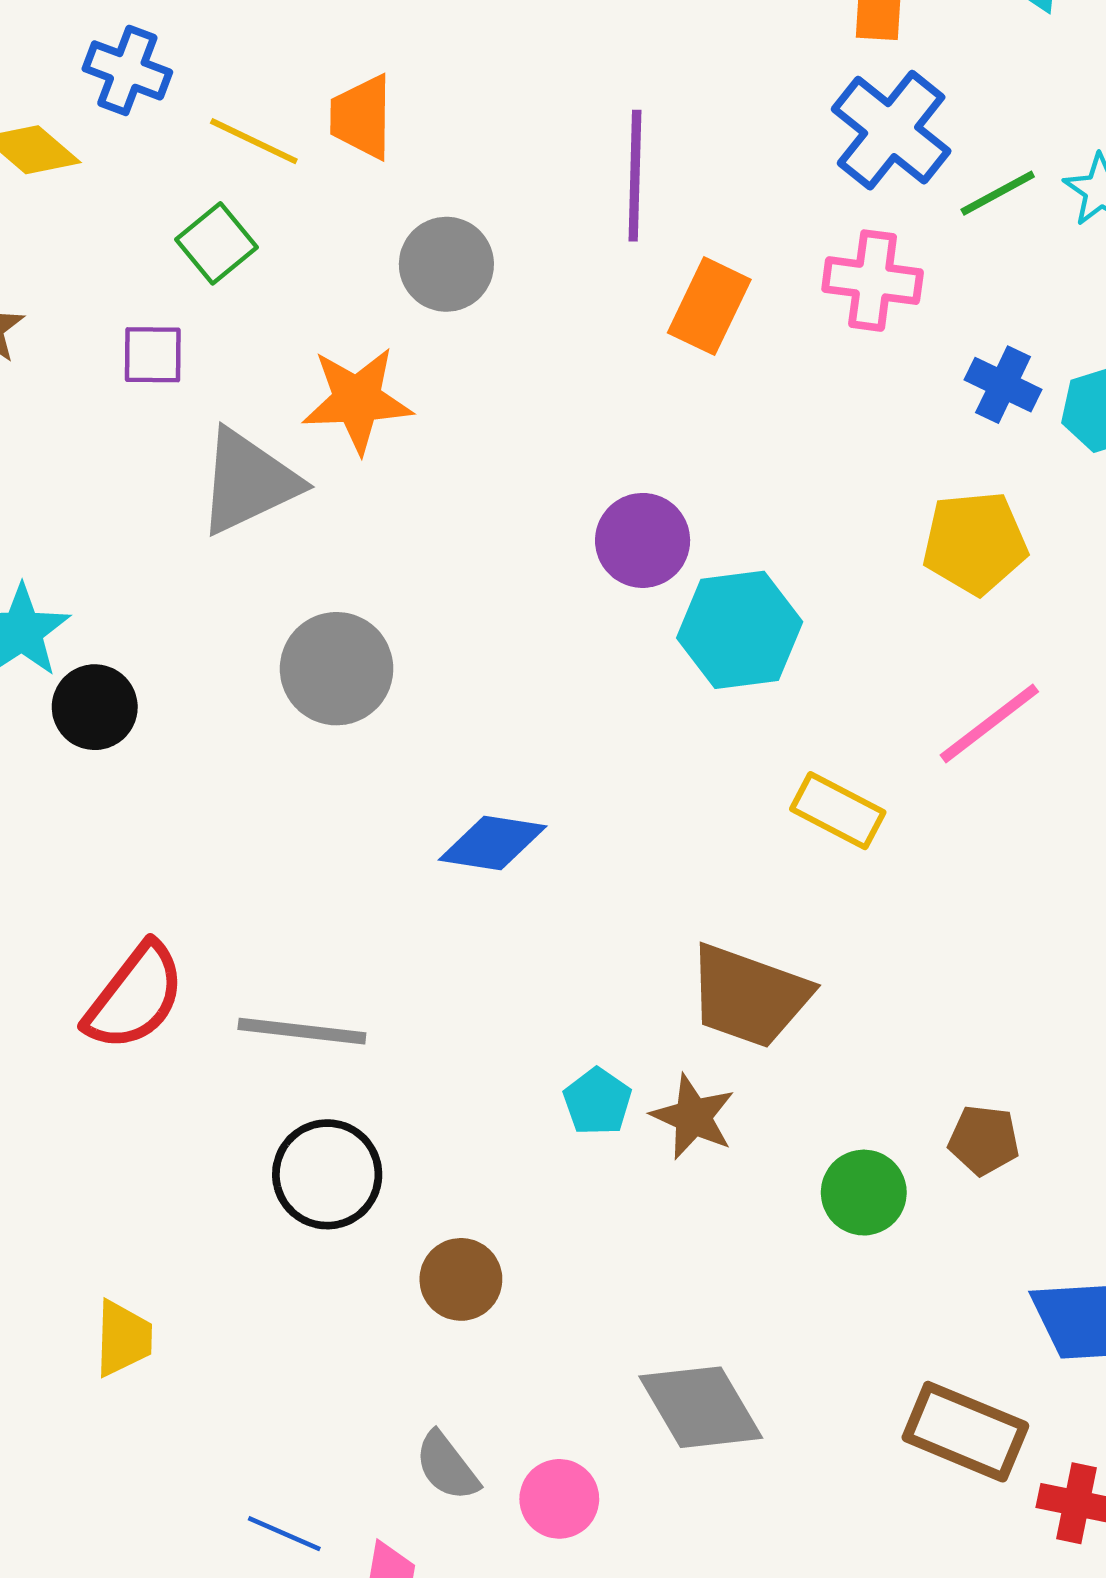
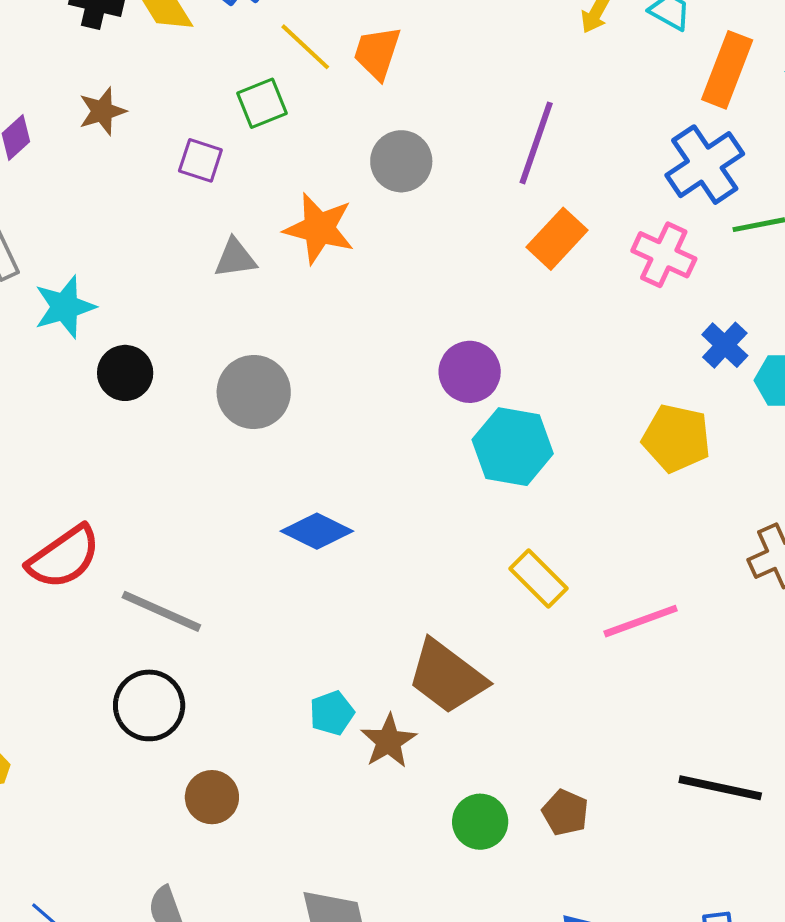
gray triangle: (248, 482) -> (235, 258), size x0.6
black circle: (95, 707) -> (125, 373), moved
pink line: (989, 723) -> (641, 621), moved

